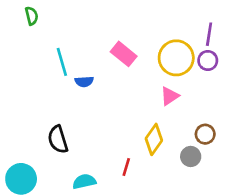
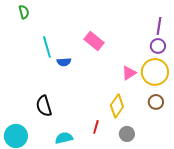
yellow circle: (176, 58) -> (155, 72), moved
gray circle: (191, 156) -> (127, 134), moved

